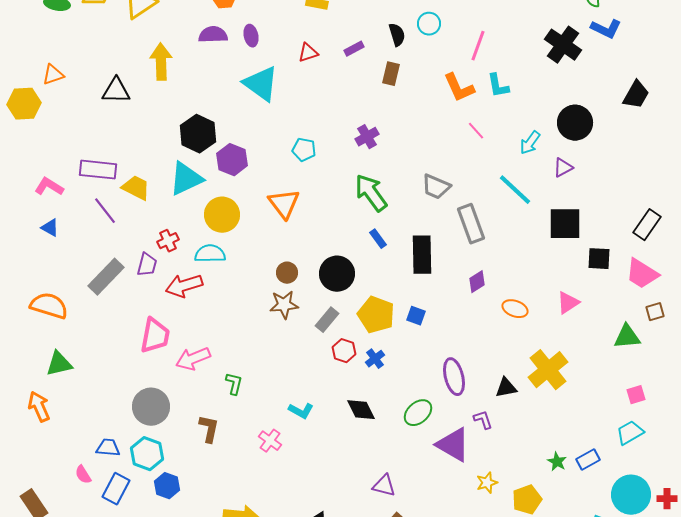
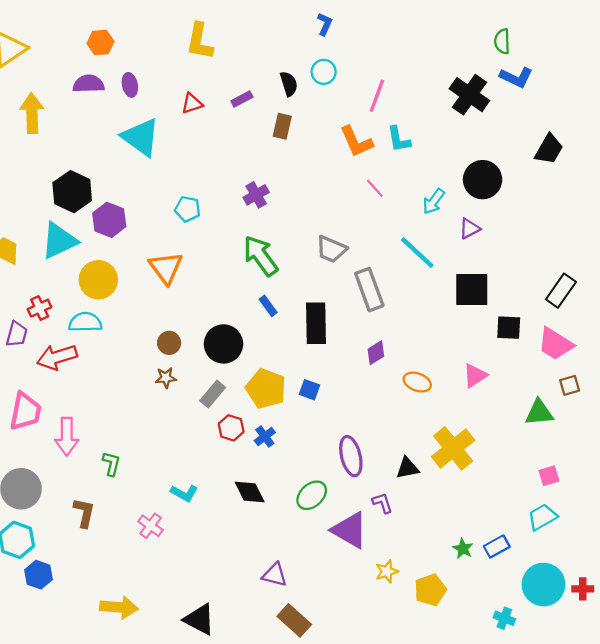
brown star: (284, 305) -> (166, 378), size x0.7
pink arrow: (193, 359) -> (67, 436), turned -68

